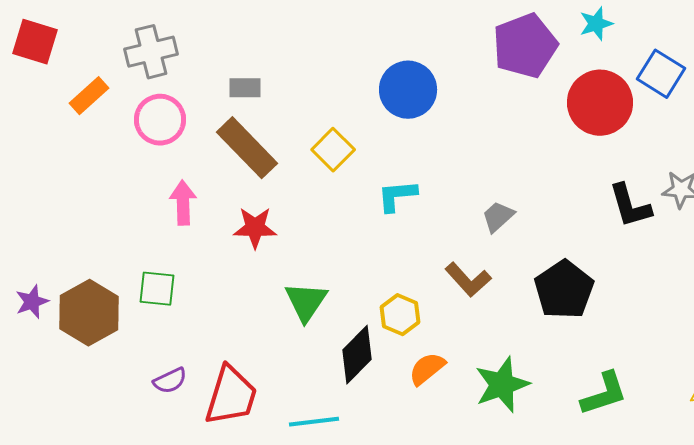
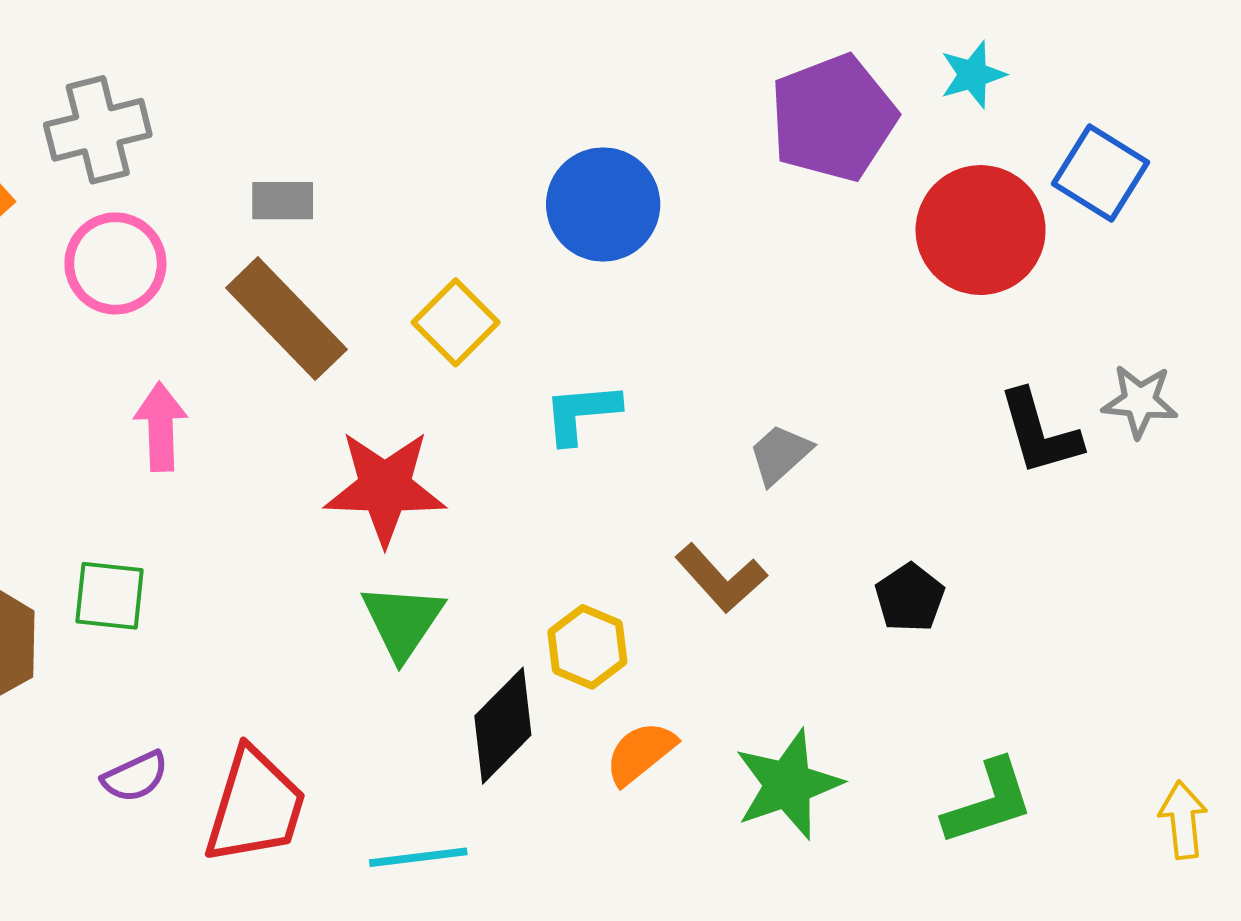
red star: (255, 228) -> (385, 488), moved, size x1.4
black pentagon: (564, 290) -> (910, 598), size x0.6

